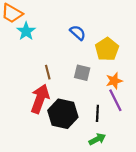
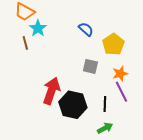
brown line: (48, 72) -> (25, 43), moved

